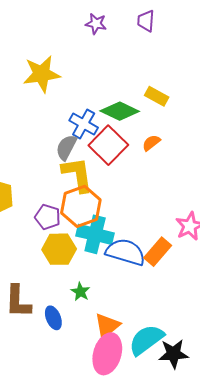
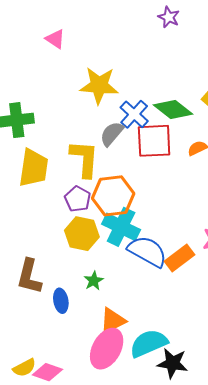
yellow star: (42, 74) -> (99, 85), moved
red square: (108, 145) -> (154, 141), turned 30
yellow L-shape: (77, 175) -> (84, 159), moved

